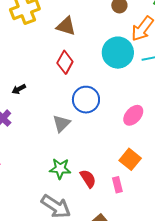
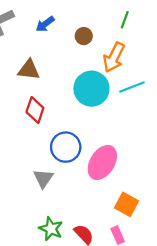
pink ellipse: (133, 115) -> (102, 163), moved, size x1.4
green star: (60, 169) -> (51, 229), turned 30

